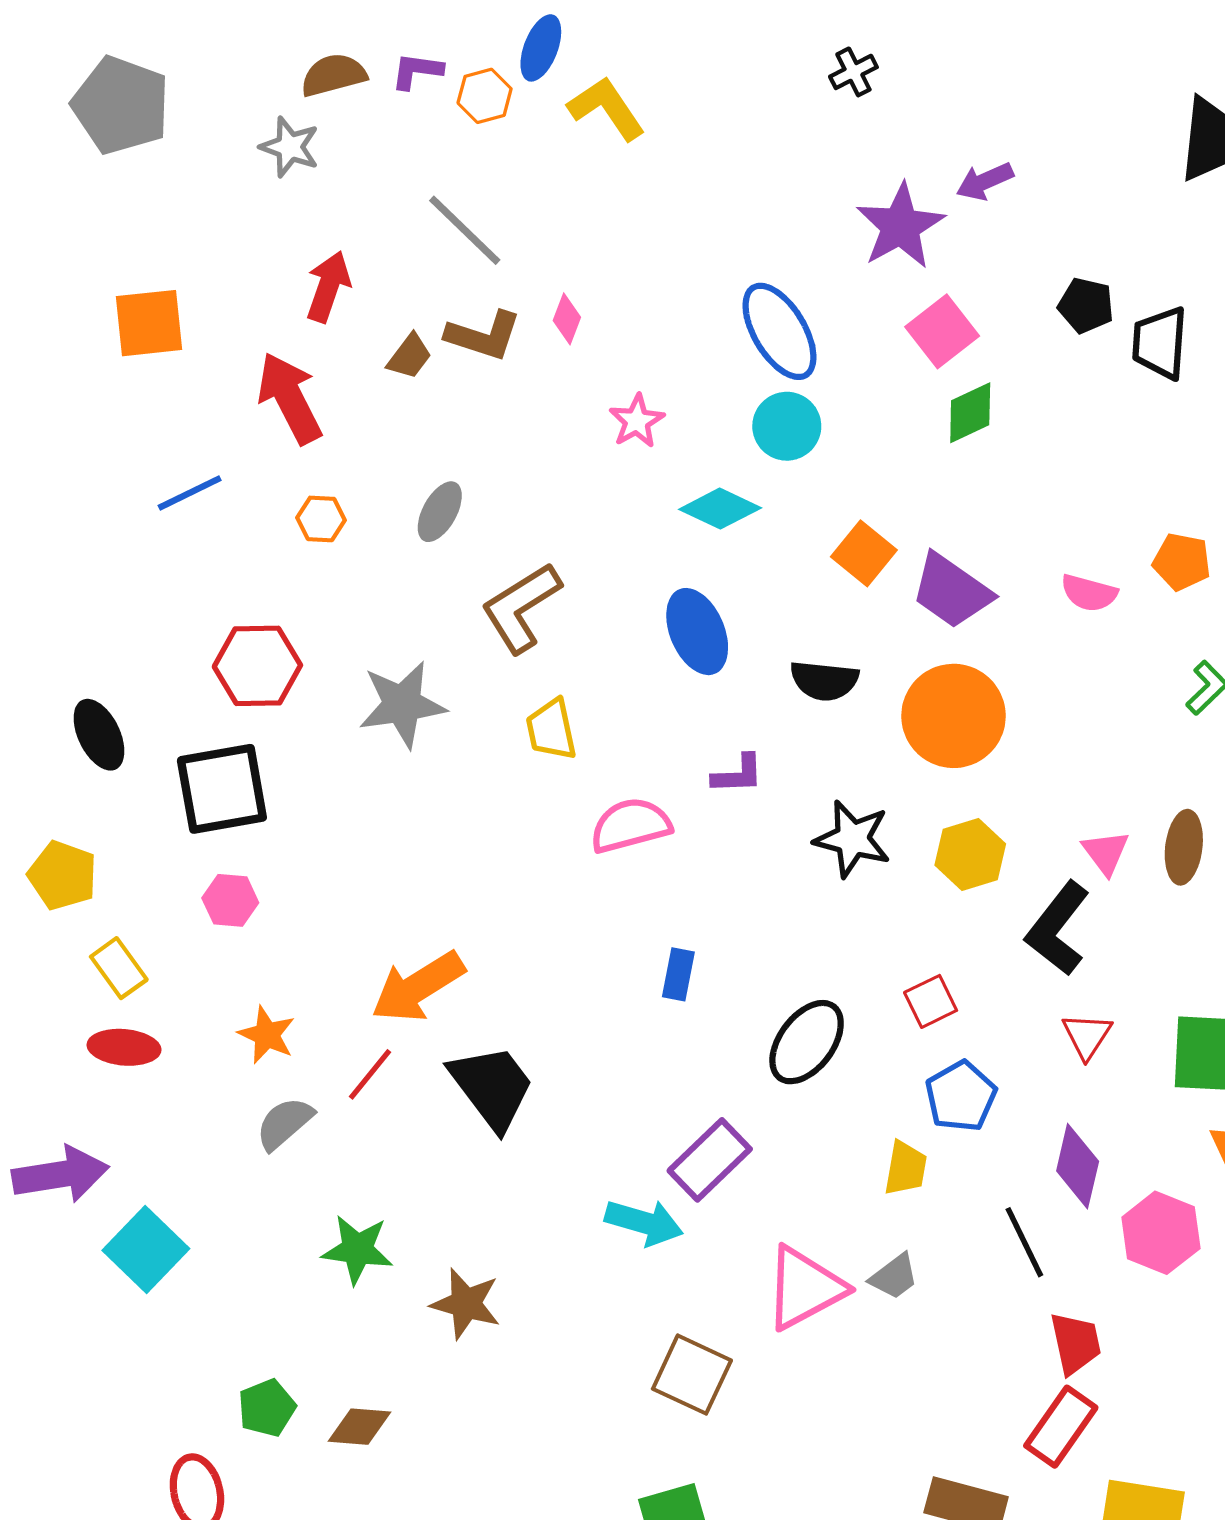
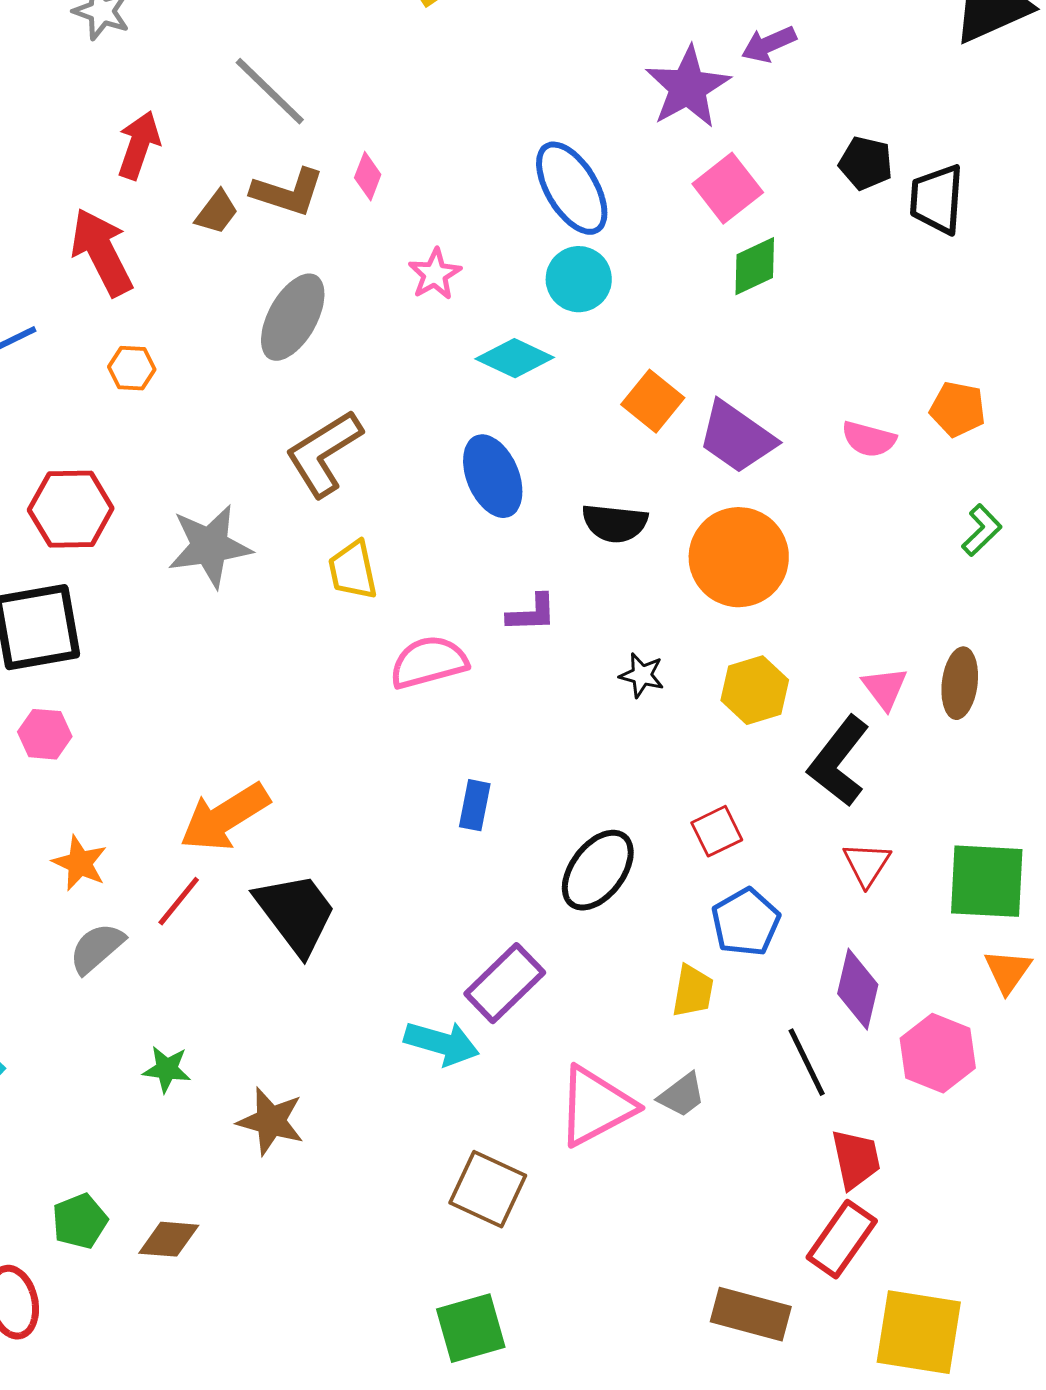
gray ellipse: (440, 512) -> (293, 317), moved, size x1.5
black star: (852, 839) -> (642, 675), size x0.6
green star: (357, 1249) -> (167, 1069), size x0.7

